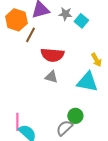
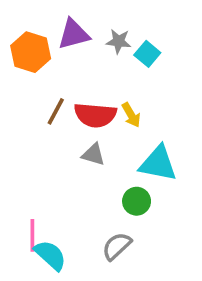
brown line: (30, 35) -> (56, 111), moved
yellow arrow: (96, 60) -> (131, 115), moved
green circle: (75, 116) -> (137, 201), moved

